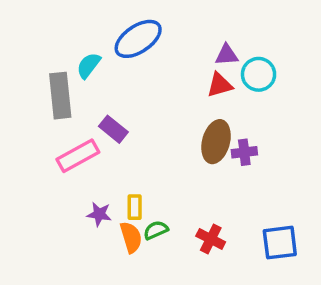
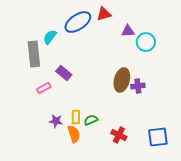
red triangle: (220, 85) -> (104, 14), moved
pink rectangle: (78, 156) -> (44, 88), size x0.6
green semicircle: (156, 230) -> (91, 120), moved

